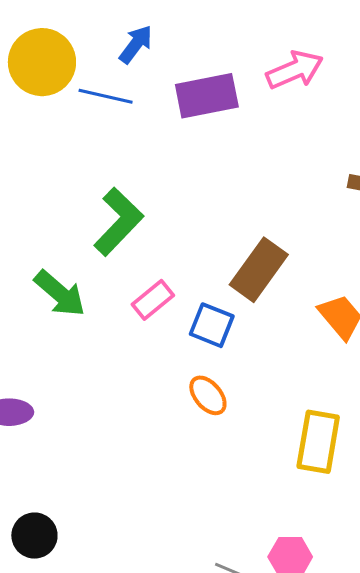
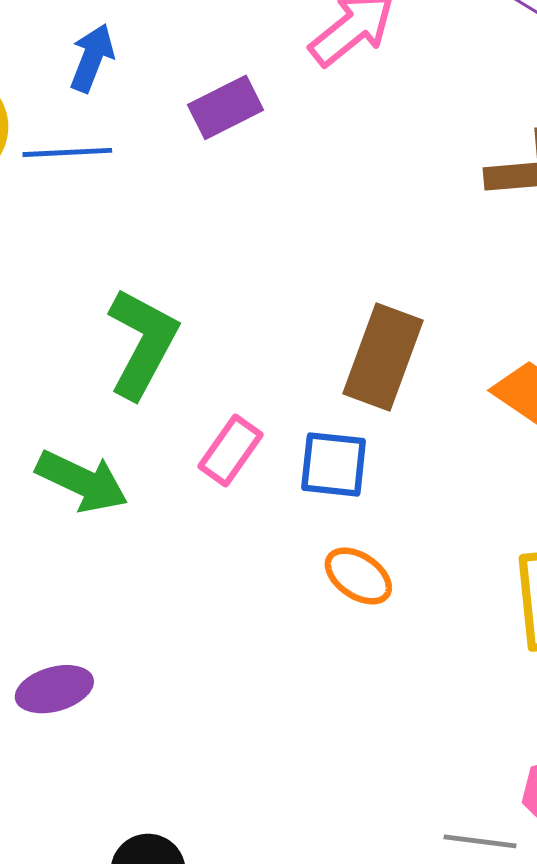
purple rectangle: (207, 96) -> (226, 107), size x0.7

